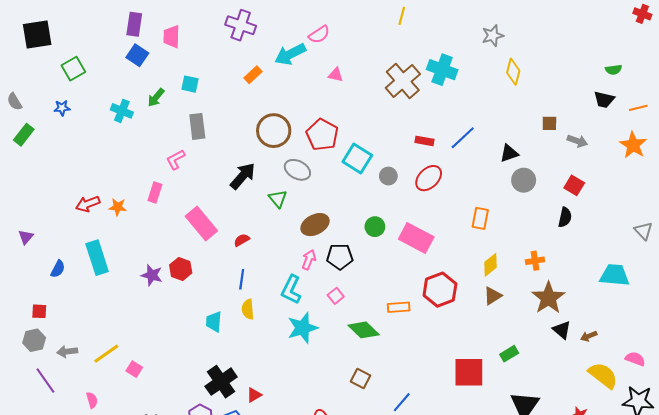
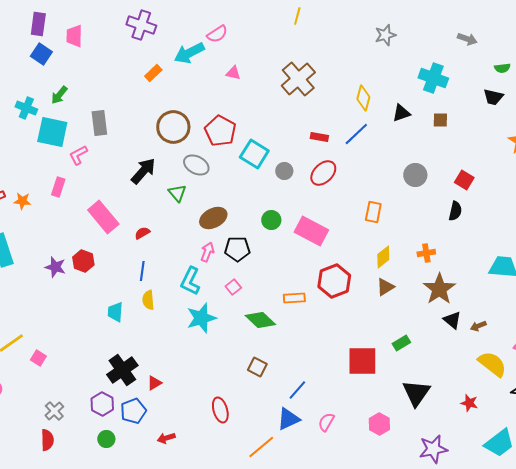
cyan cross: (442, 70) -> (433, 78), moved
yellow diamond: (513, 72) -> (363, 98), moved
cyan square: (190, 84) -> (52, 132), moved, size x1.8
gray arrow: (577, 141) -> (467, 39), moved
black triangle: (509, 153) -> (401, 113), moved

